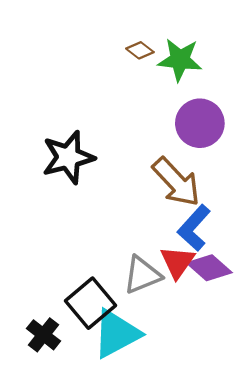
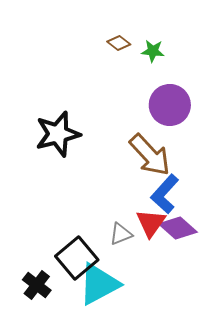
green star: (180, 60) -> (153, 51), size x0.6
gray triangle: (142, 275) -> (121, 234), size x0.7

